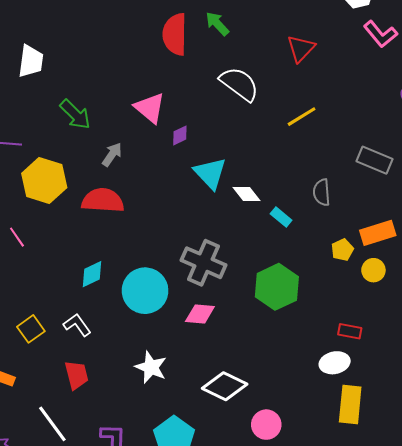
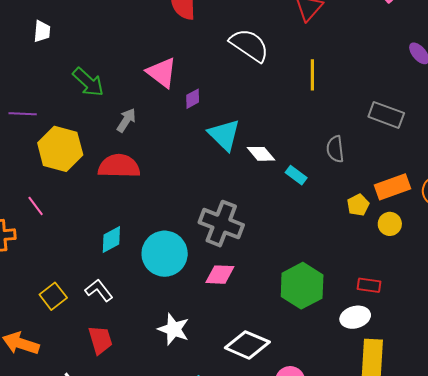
white trapezoid: (31, 61) -> (42, 31), size x0.7
yellow line: (302, 117) -> (312, 75), turned -56
green hexagon: (277, 287) -> (302, 286), moved

